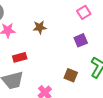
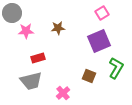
purple square: (81, 40) -> (99, 41), size x1.6

